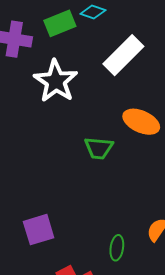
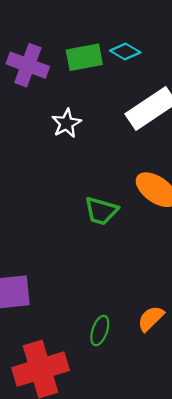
white star: (56, 81) -> (66, 123), size x0.6

